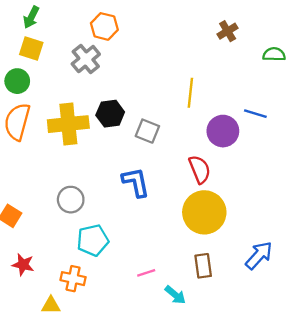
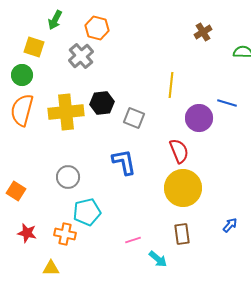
green arrow: (31, 17) -> (55, 20), moved
blue arrow: (259, 255) -> (230, 225), size x0.6
orange cross: (73, 279) -> (65, 234), moved

